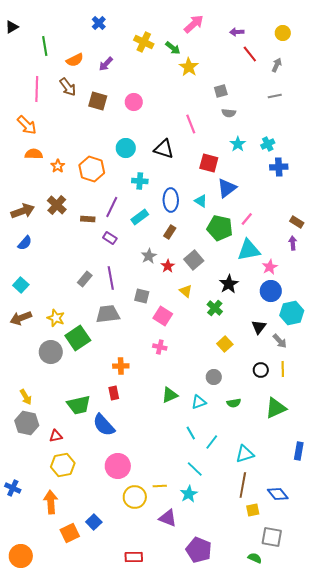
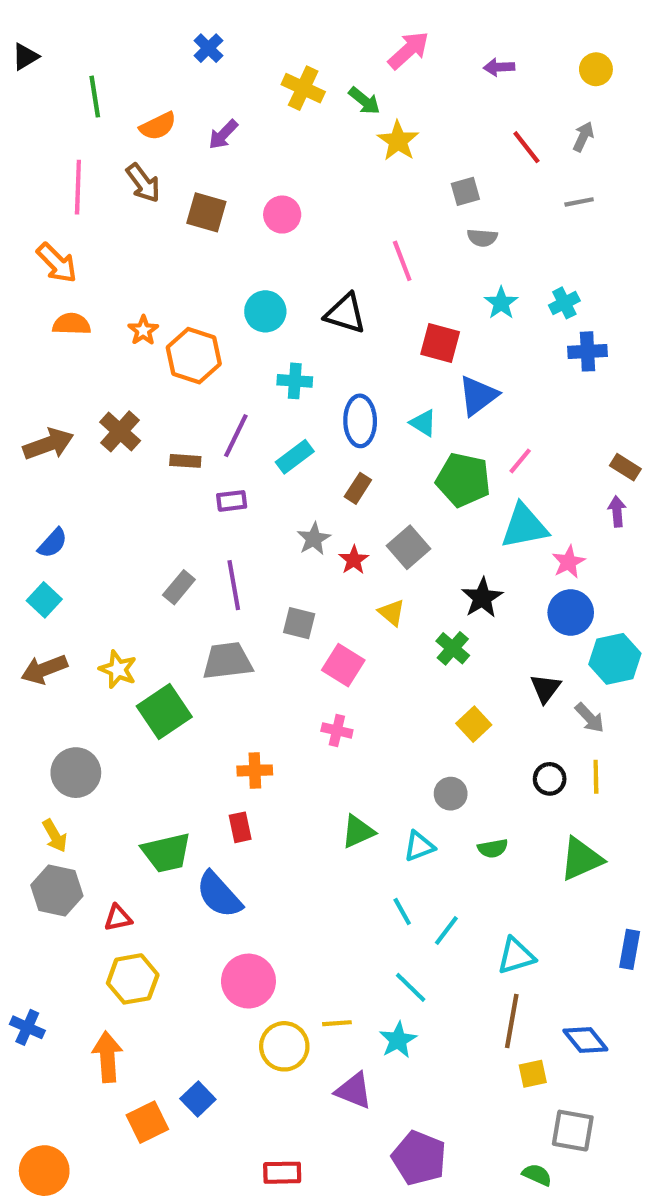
red line: (250, 54) -> (526, 147), moved
orange star: (58, 166) -> (143, 330), moved
purple rectangle: (110, 238) -> (232, 501), turned -40
blue semicircle: (25, 243) -> (53, 543), moved
gray circle: (51, 352) -> (76, 773), moved

